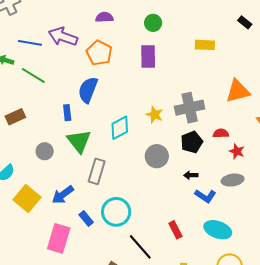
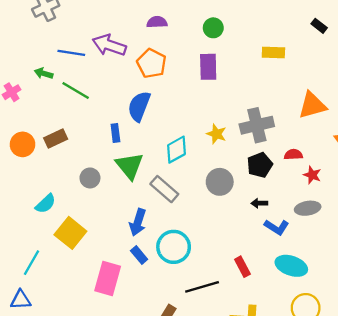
gray rectangle: (97, 171) -> (164, 189), moved, turned -65
blue arrow: (63, 195) -> (138, 222), moved, turned -35
black line: (140, 247) -> (202, 287), turned -64

